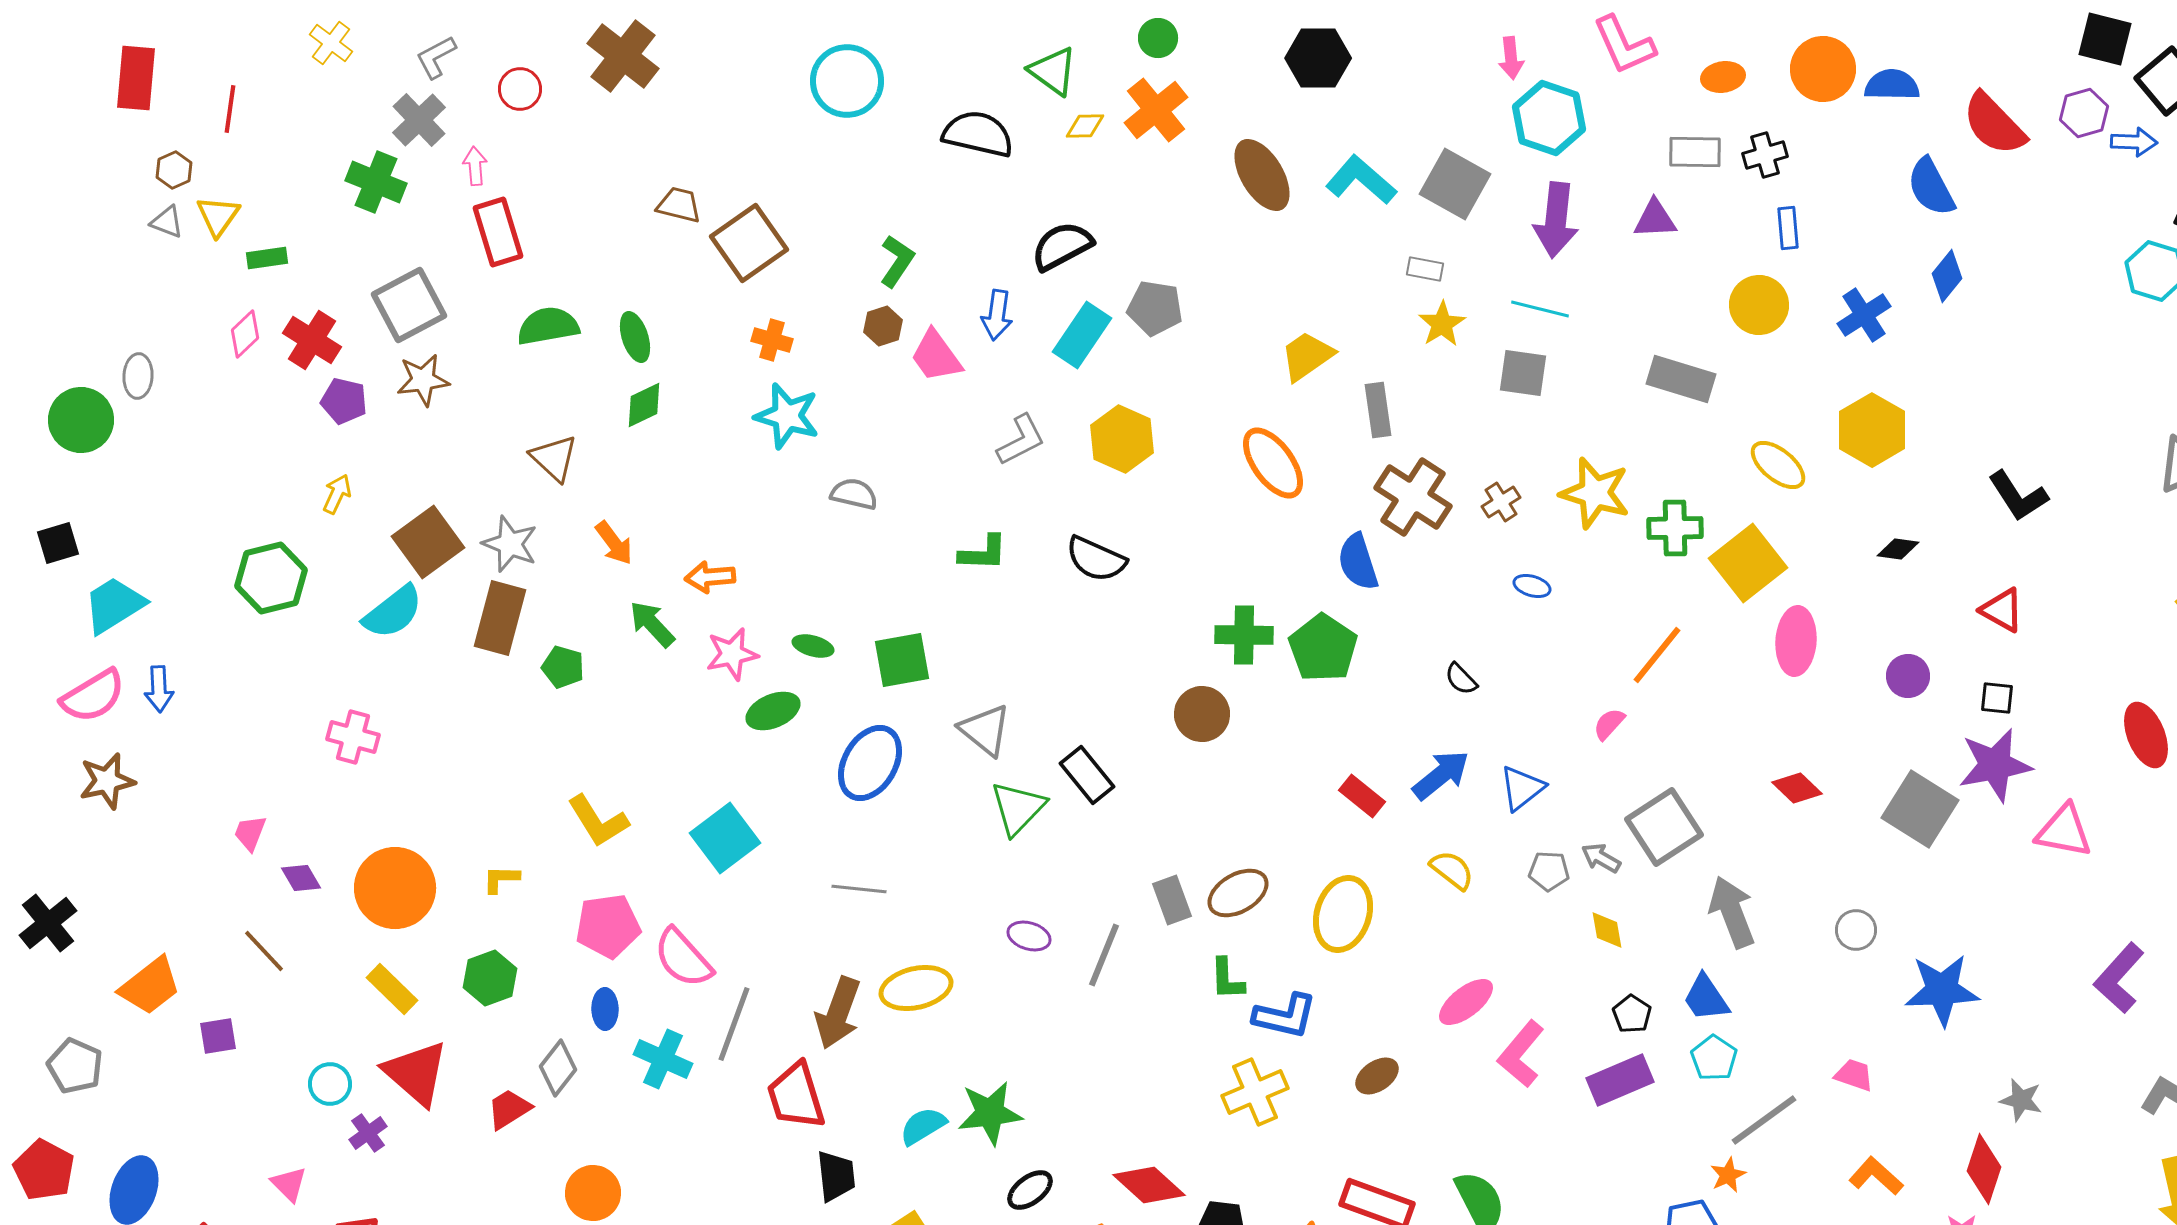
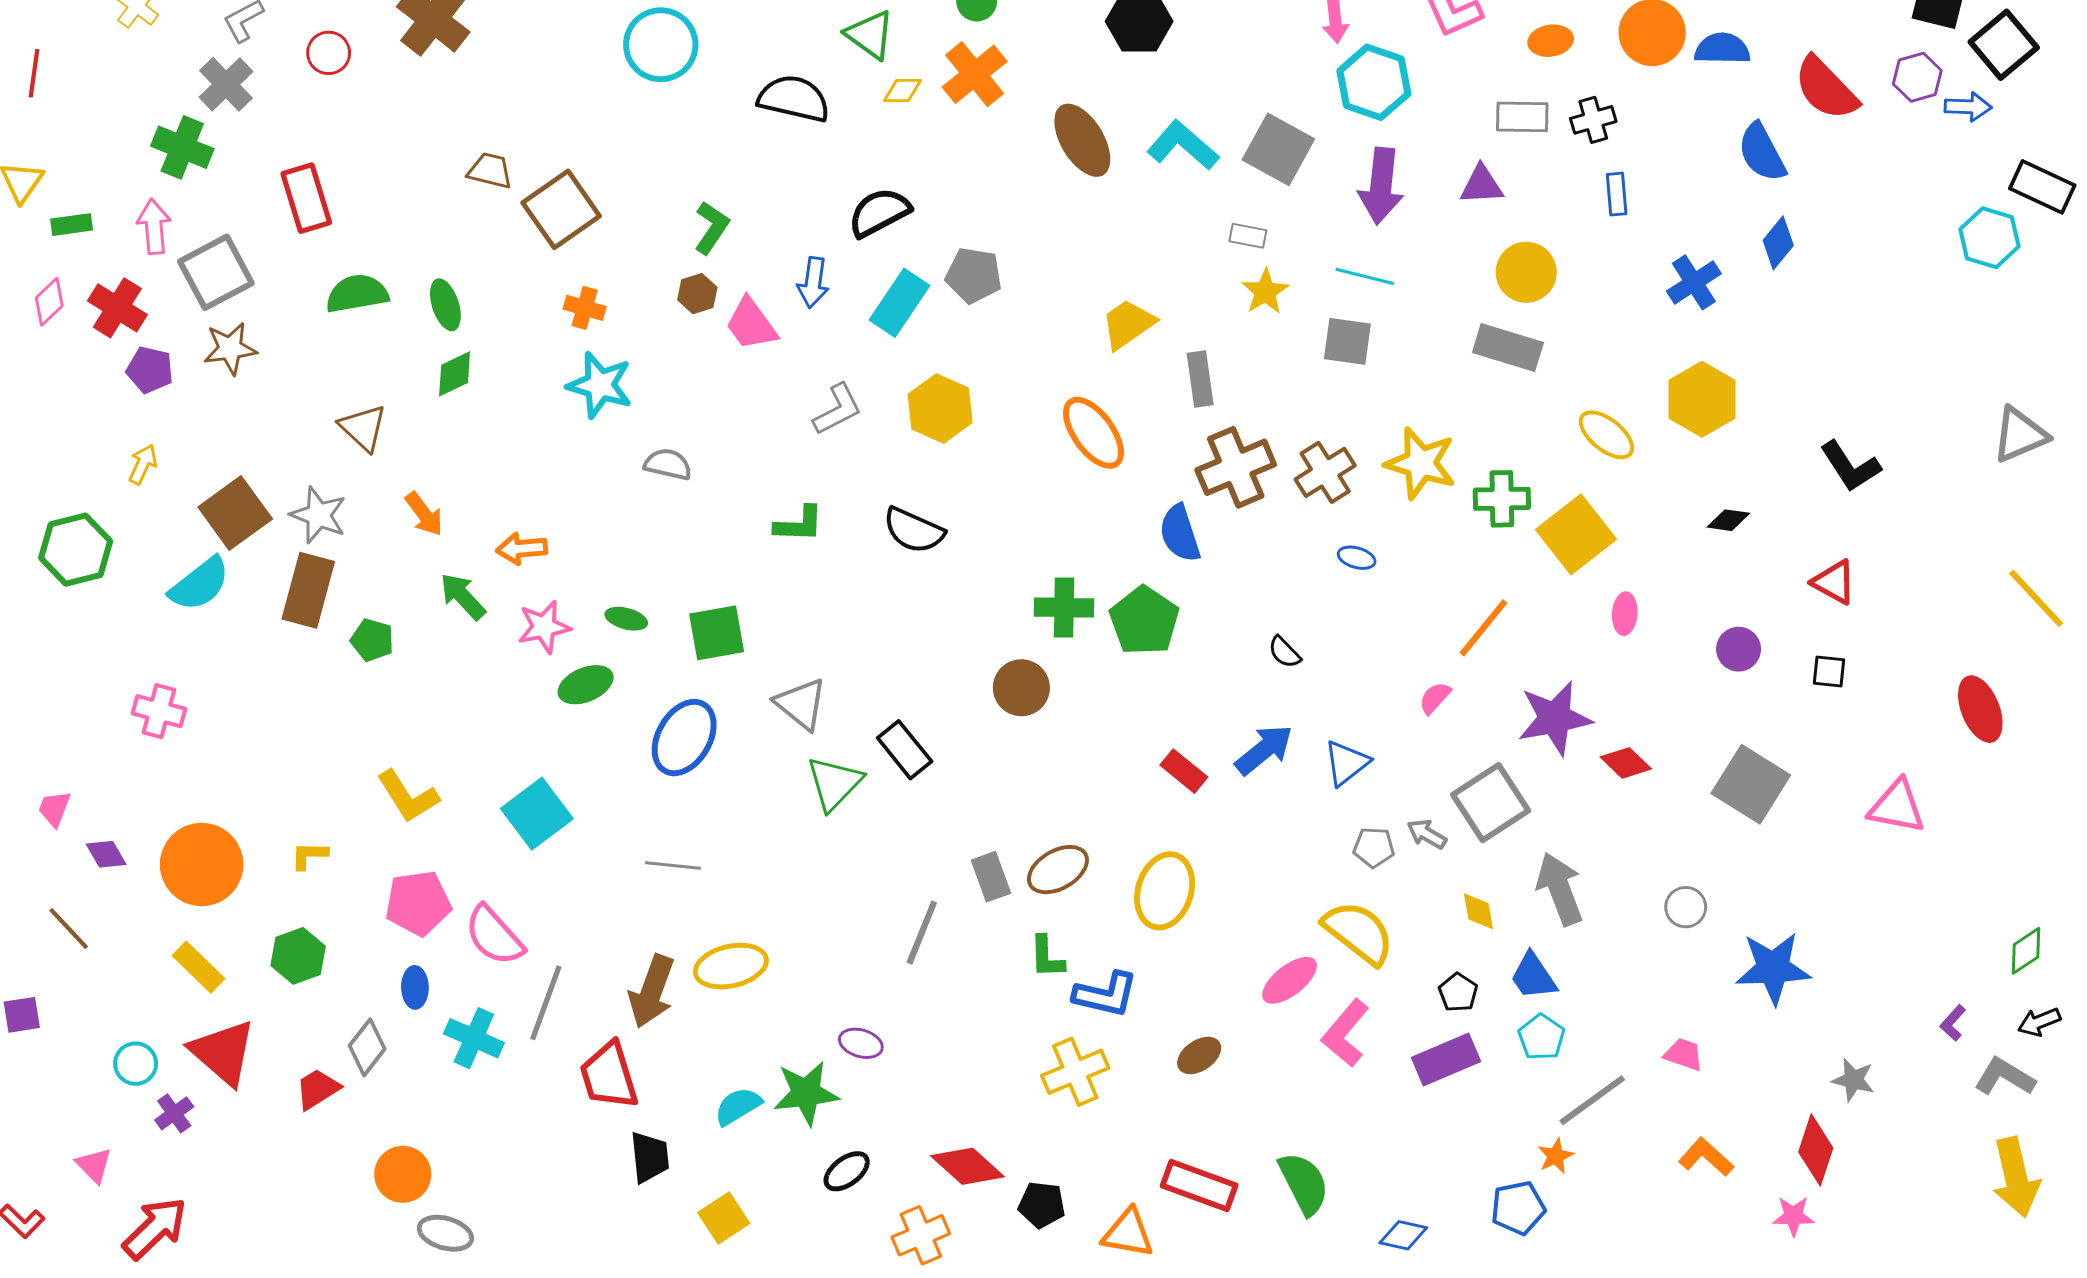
pink arrow: (475, 166) -> (154, 227), moved, size x1.4
yellow circle: (1759, 305) -> (1526, 272), moved
brown cross: (1413, 497) -> (1236, 467), turned 34
brown cross: (1501, 502) -> (1325, 472), size x1.5
pink ellipse: (1796, 641) -> (1625, 614), size x0.6
purple star: (1995, 765) -> (1555, 718), moved
yellow semicircle: (1452, 870) -> (1359, 933), moved, size x1.6
yellow diamond: (1607, 930) -> (1478, 911), moved
purple ellipse: (1029, 936) -> (861, 1043), moved
purple L-shape: (2119, 978) -> (1953, 1023), moved, size x0.5

